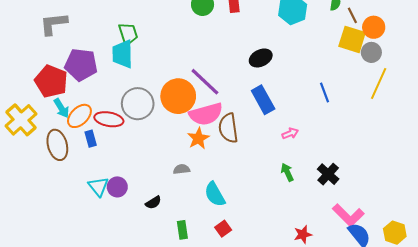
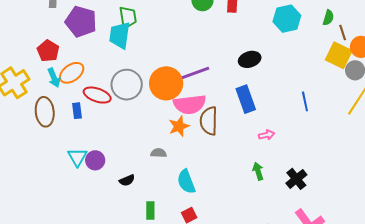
purple pentagon: (81, 65) -> (81, 22), moved
red pentagon: (51, 81) -> (48, 51), size x0.7
purple line: (205, 82) -> (193, 74), turned -72
orange ellipse: (79, 116) -> (72, 73), moved

